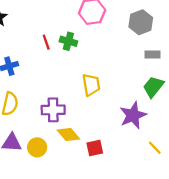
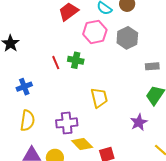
gray hexagon: (141, 22) -> (127, 38), moved
purple star: (133, 115) -> (139, 122), size x0.7

